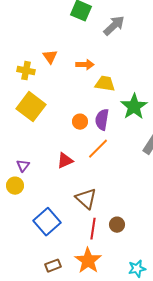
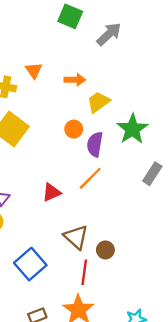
yellow trapezoid: (105, 84) -> (98, 102), turned -45
orange circle: (80, 122) -> (74, 129), moved
brown circle: (117, 225) -> (105, 250), moved

